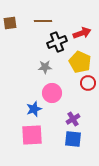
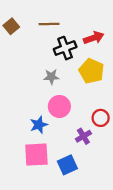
brown square: (10, 23) -> (11, 26), turned -32
red circle: (88, 83) -> (101, 118), moved
blue square: (73, 139) -> (67, 165), moved, turned -30

